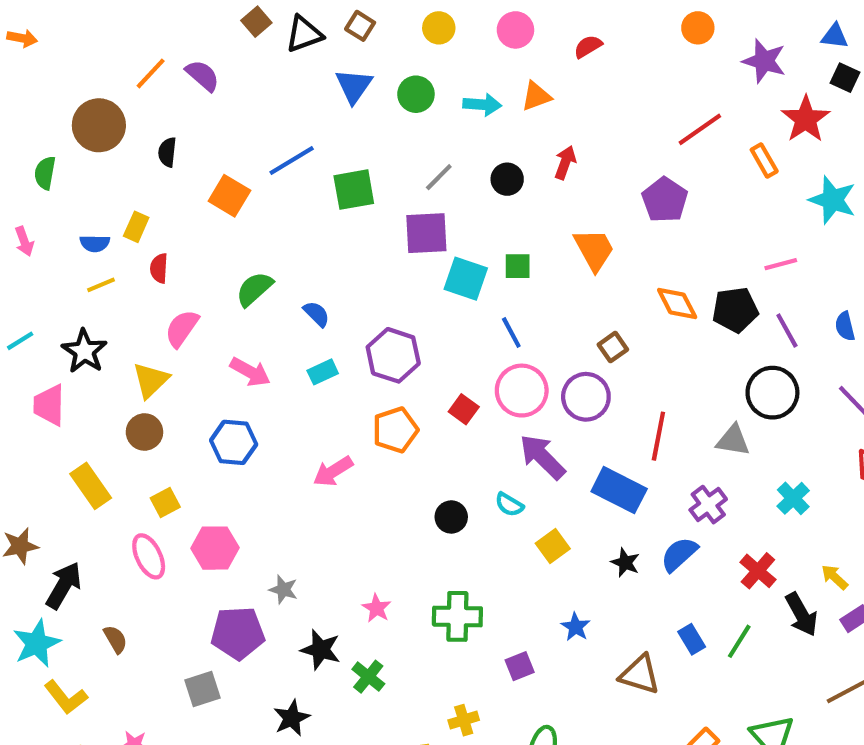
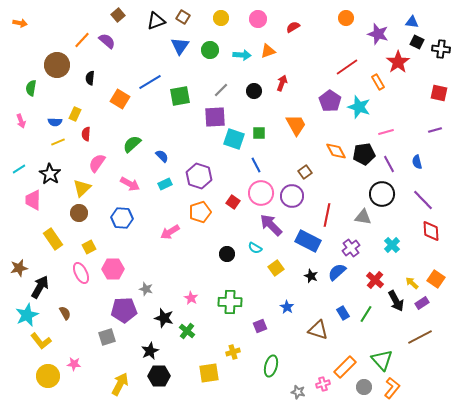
brown square: (256, 22) -> (118, 15), moved
cyan star: (833, 200) -> (359, 107), moved

